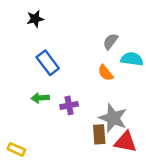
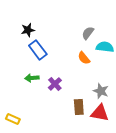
black star: (35, 19) -> (28, 30), moved
purple cross: (69, 105) -> (55, 84), turned -32
gray star: (113, 118) -> (101, 91), moved, size x0.7

